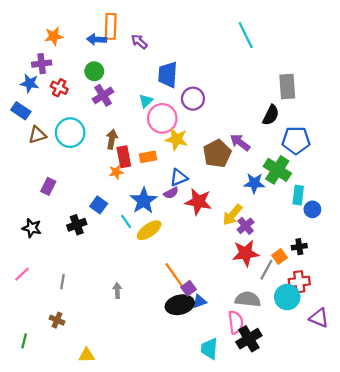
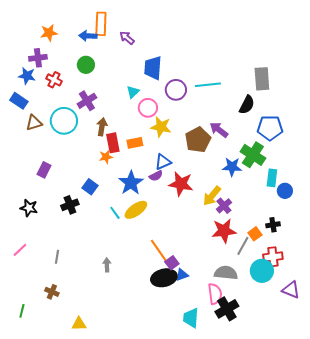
cyan line: (246, 35) -> (208, 85), moved, turned -70
purple cross: (103, 95) -> (87, 101), moved
pink circle: (162, 118) -> (148, 108), size x0.7
cyan line: (126, 221) -> (115, 213), moved

